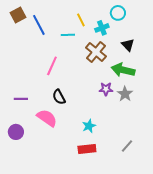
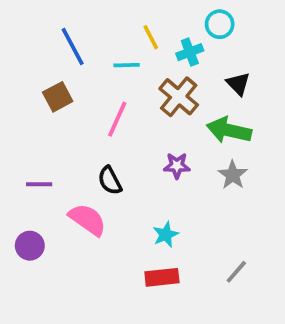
brown square: (18, 15) -> (58, 97), moved
pink line: (52, 66) -> (117, 119), moved
purple star: (106, 89) -> (177, 166), moved

